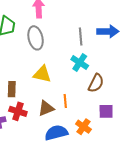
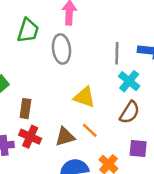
cyan cross: (80, 62) -> (129, 81), moved
yellow triangle: (42, 74) -> (84, 97), moved
orange line: (65, 101) -> (90, 130), turned -48

